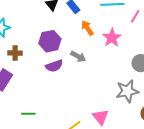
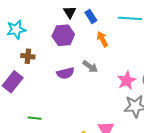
pink star: (112, 38) -> (127, 81), moved
purple hexagon: (50, 41) -> (63, 35), moved

